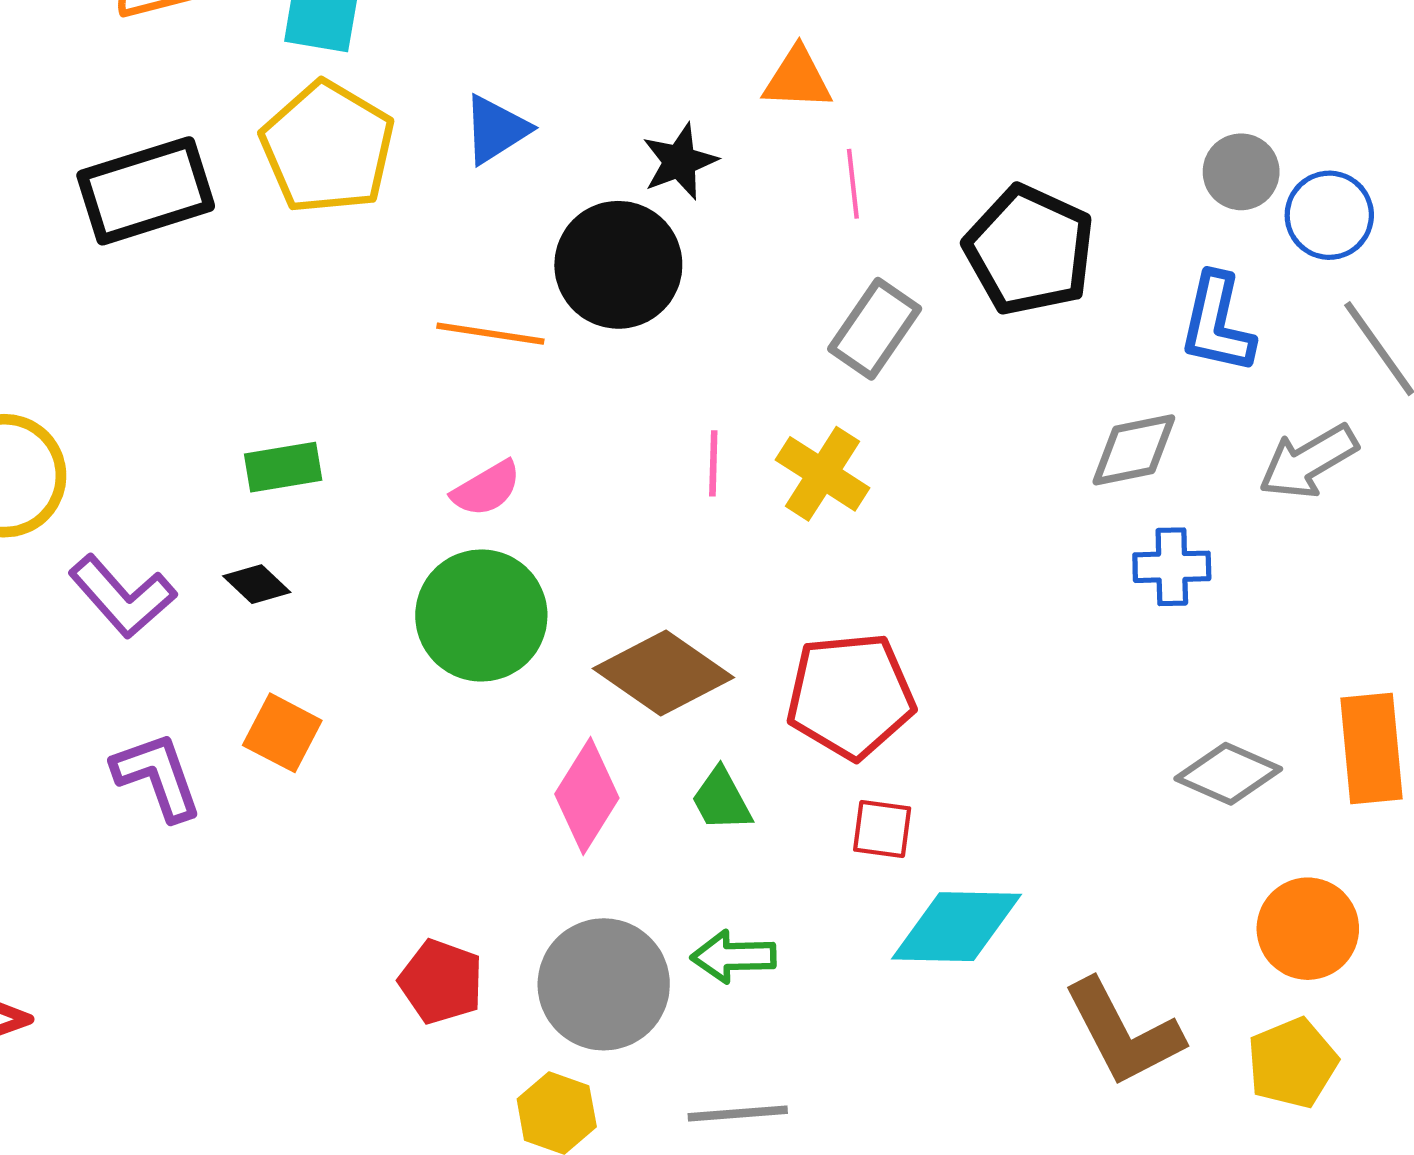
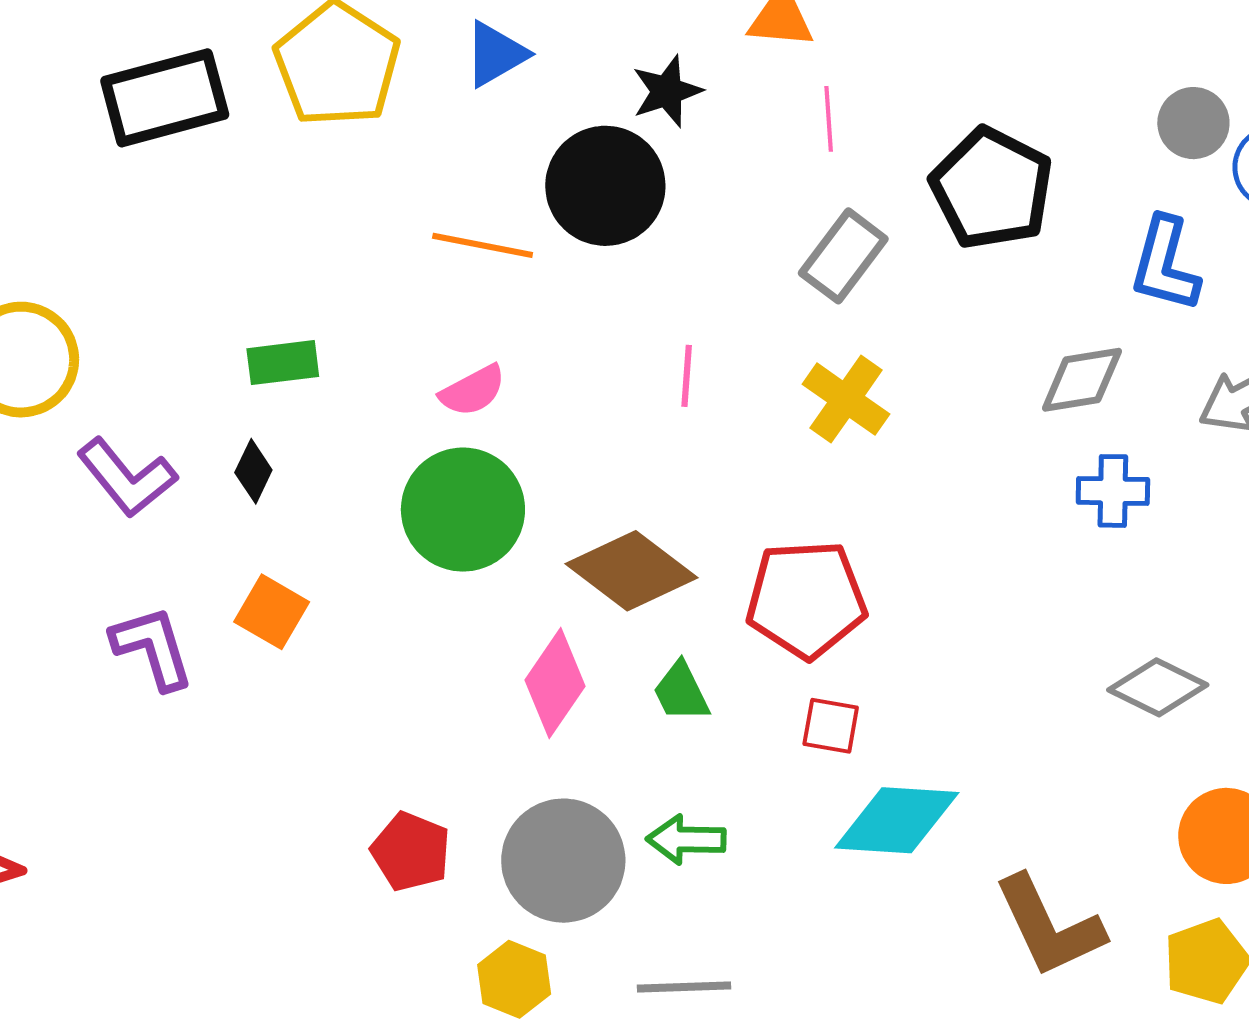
yellow cross: (822, 474) -> (846, 399), moved
black diamond: (257, 584) -> (253, 471), turned 70

